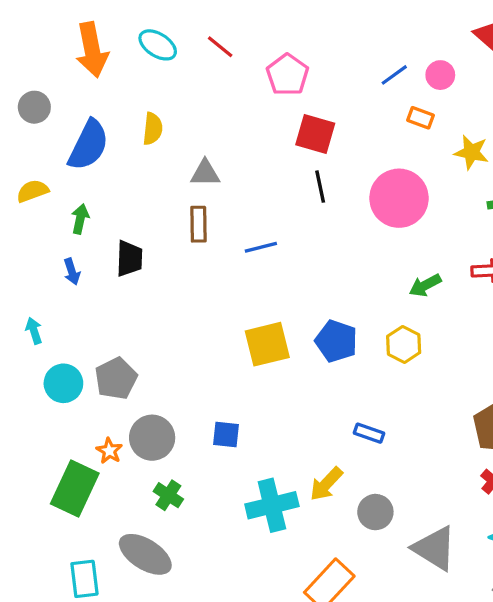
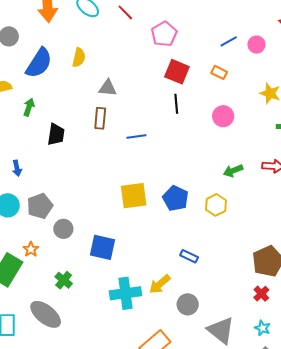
orange rectangle: (420, 118) -> (219, 72), moved
pink circle: (399, 198) -> (223, 116), size x0.6
blue arrow: (72, 272) -> (17, 168), moved
blue square: (226, 435) -> (103, 247), size x1.5
gray circle: (152, 438) -> (63, 229), moved, size x0.7

